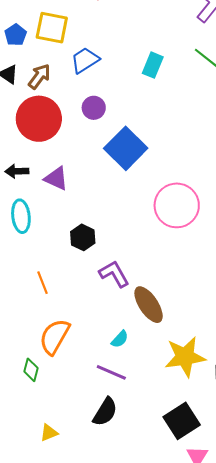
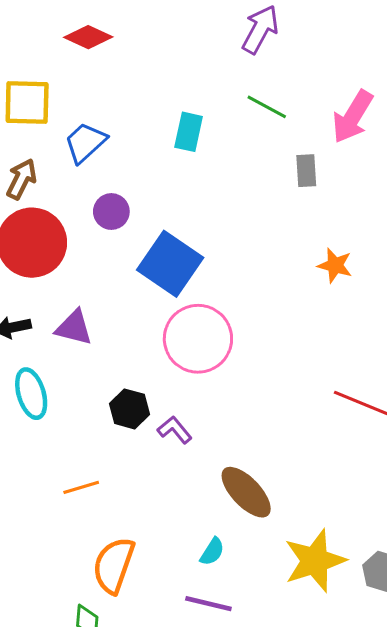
pink circle: (177, 205) -> (198, 339), moved
purple L-shape: (114, 274) -> (175, 430), moved, size x0.7
orange line: (42, 283) -> (81, 487), turned -75

